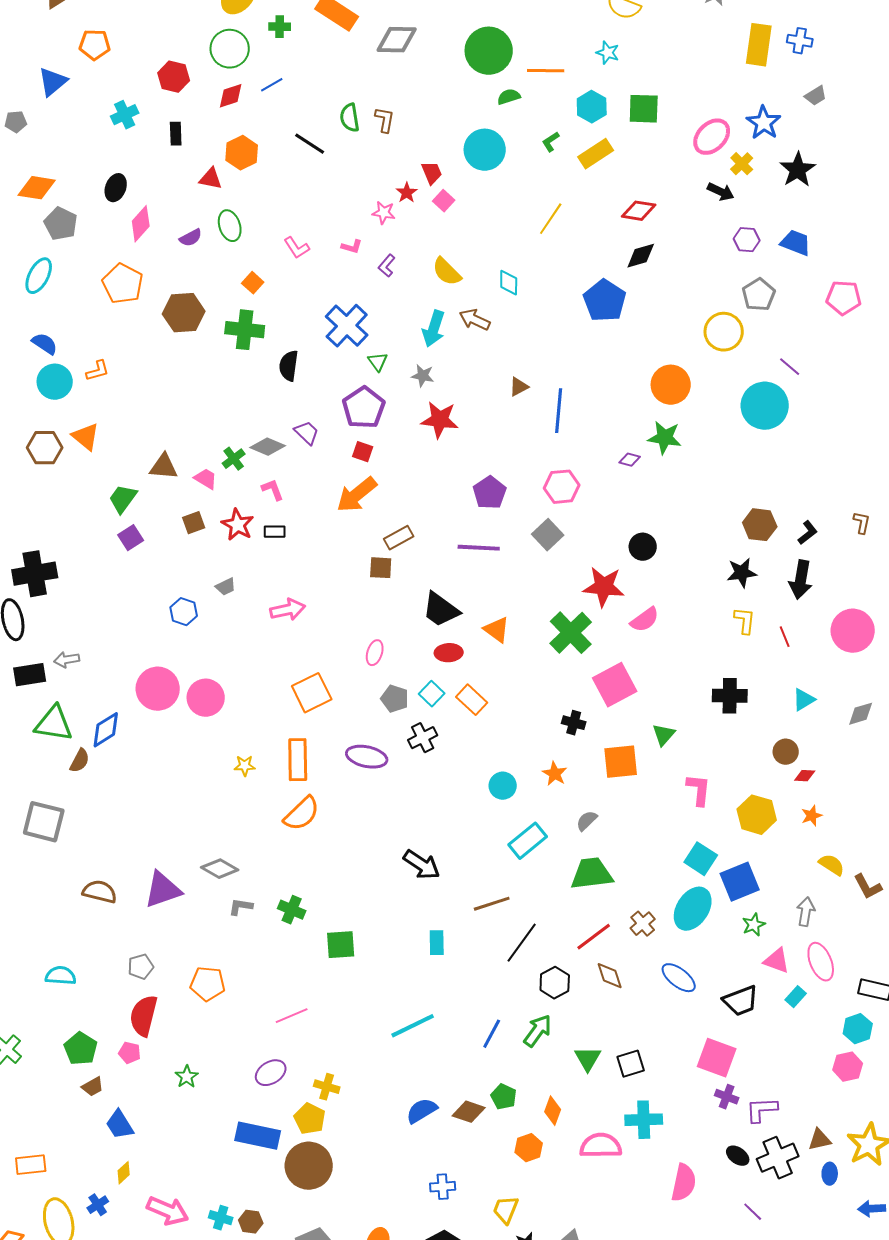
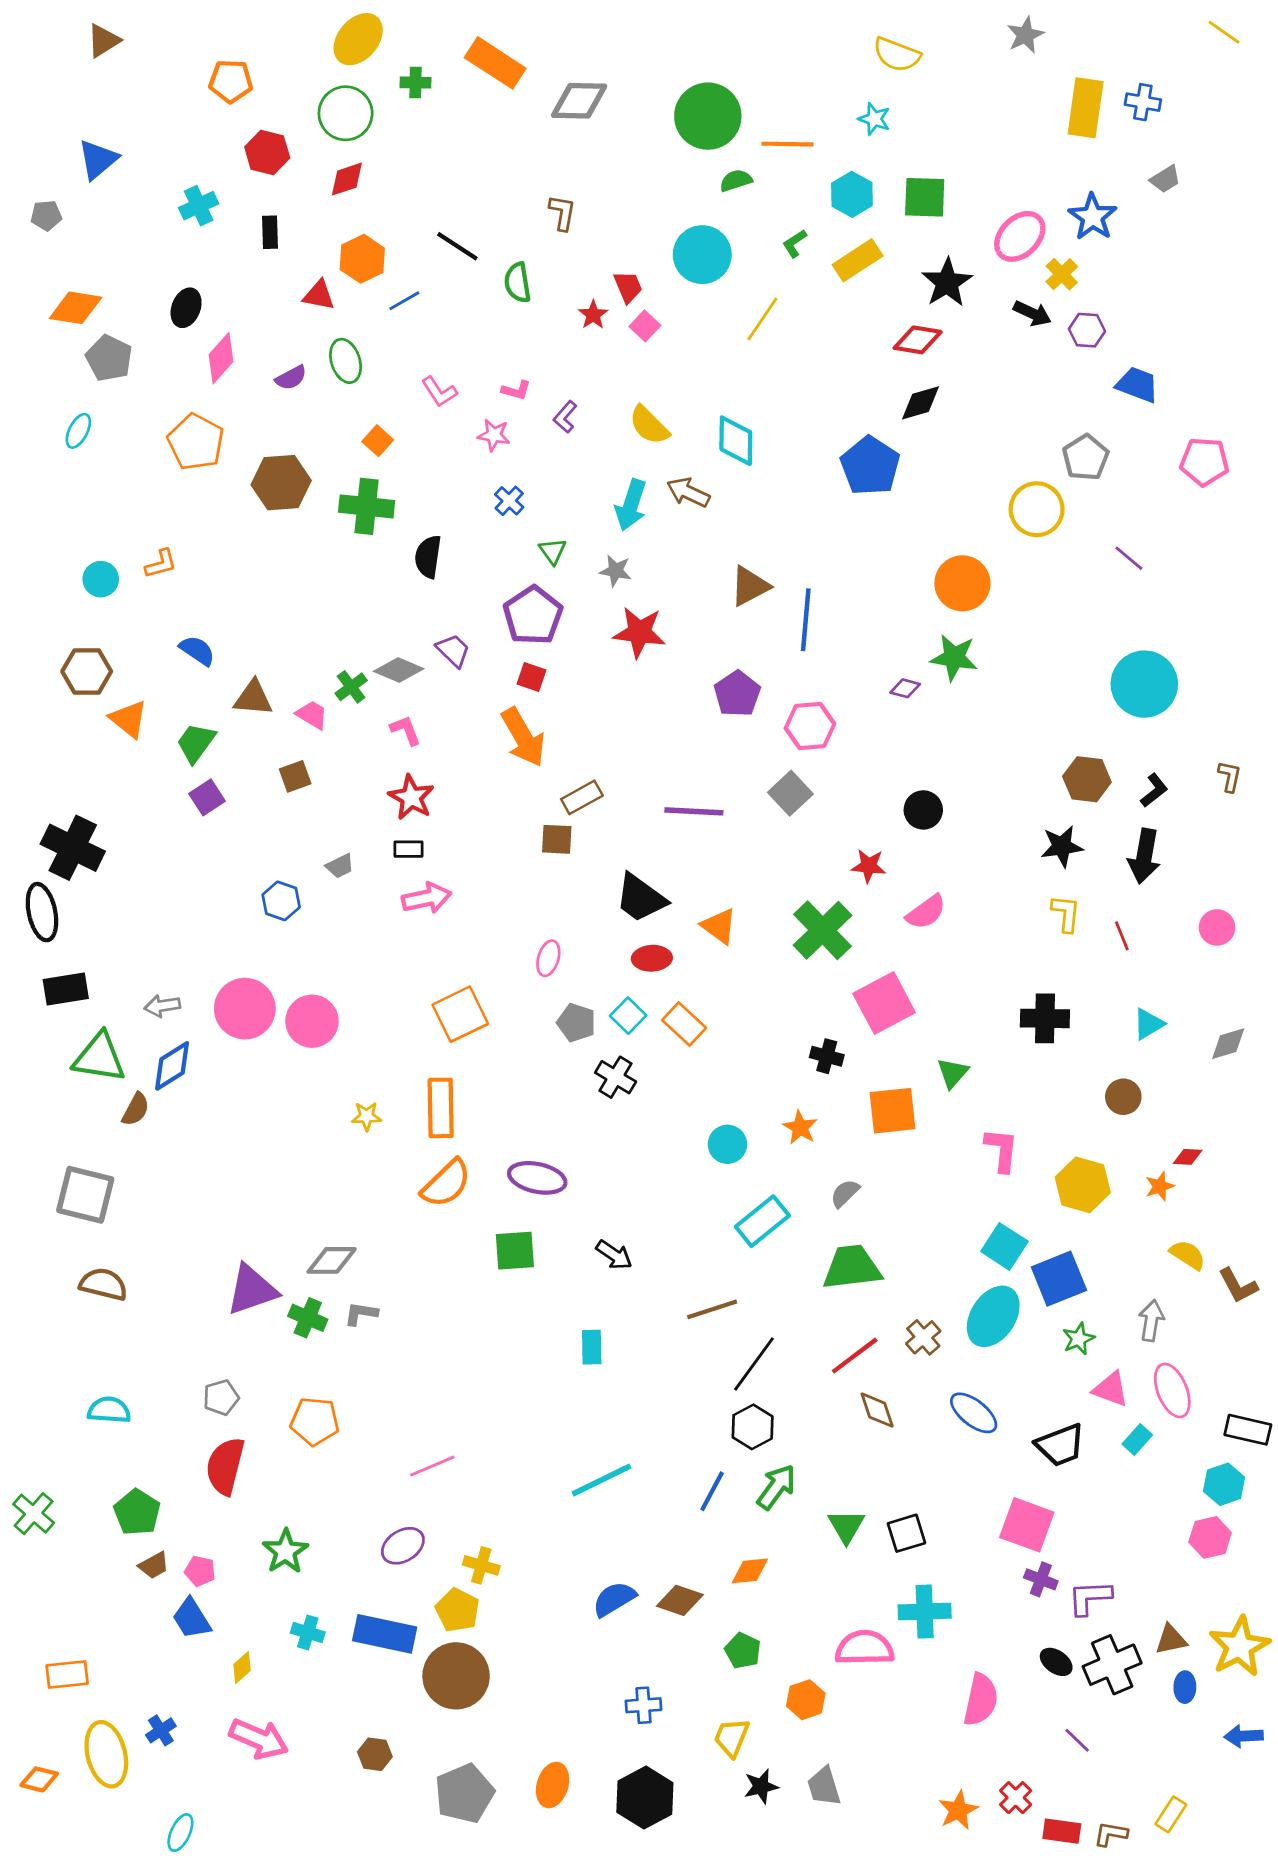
orange pentagon: (95, 45) -> (231, 81), moved
blue line: (272, 85) -> (404, 301), moved
green semicircle: (350, 118) -> (518, 283), moved
black star: (798, 170) -> (947, 283), moved
pink star: (384, 213) -> (494, 435), moved
yellow line: (551, 219) -> (762, 319), moved
purple hexagon: (747, 240) -> (1087, 330), moved
cyan ellipse: (39, 276) -> (78, 431), size x0.7
cyan diamond: (509, 283) -> (736, 441), size x1.4
blue cross: (347, 326) -> (509, 501), size x0.5
blue semicircle: (45, 344) -> (197, 650), moved
cyan circle: (55, 382) -> (101, 579), size x0.7
brown triangle: (519, 387) -> (750, 586), size x1.5
cyan circle: (765, 406) -> (1144, 684), moved
orange triangle: (86, 437) -> (129, 719), moved
purple pentagon: (490, 493) -> (737, 694), moved
orange arrow: (357, 495) -> (523, 737), turned -81
red star: (238, 525) -> (411, 797), moved
black rectangle: (275, 532) -> (408, 849), moved
black cross: (35, 574) -> (73, 848), turned 36
red star: (604, 587) -> (869, 866), size x0.6
pink circle: (853, 631) -> (1217, 927), size x0.6
gray arrow: (67, 660) -> (162, 1006), moved
black cross: (423, 738) -> (616, 1077), turned -32
purple ellipse: (367, 757) -> (537, 1178), moved
red diamond: (805, 776) -> (1188, 1157), moved
black arrow: (422, 865) -> (614, 1255), size x0.7
gray diamond: (220, 869) -> (332, 1260), turned -30
brown semicircle: (100, 892) -> (104, 1284), moved
green cross: (292, 910) -> (308, 1318), moved
cyan rectangle: (437, 943) -> (592, 1347), moved
green square: (341, 945) -> (515, 1251), moved
black hexagon: (555, 983) -> (753, 1427), moved
pink pentagon: (130, 1053) -> (200, 1571), moved
green star: (187, 1077) -> (285, 1551), size x1.4
green pentagon: (504, 1097) -> (743, 1651), moved
orange diamond: (553, 1111) -> (750, 1571), moved, turned 64
orange hexagon: (529, 1148) -> (806, 1700), moved
yellow diamond: (124, 1173) -> (242, 1667), moved
cyan cross: (221, 1218) -> (308, 1633), moved

